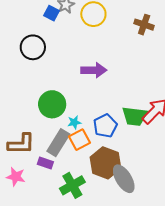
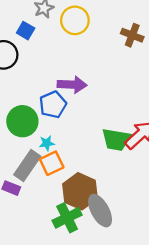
blue square: (51, 13) -> (26, 31), moved
blue pentagon: (105, 126) -> (53, 105), moved
green cross: (72, 185) -> (67, 218), moved

